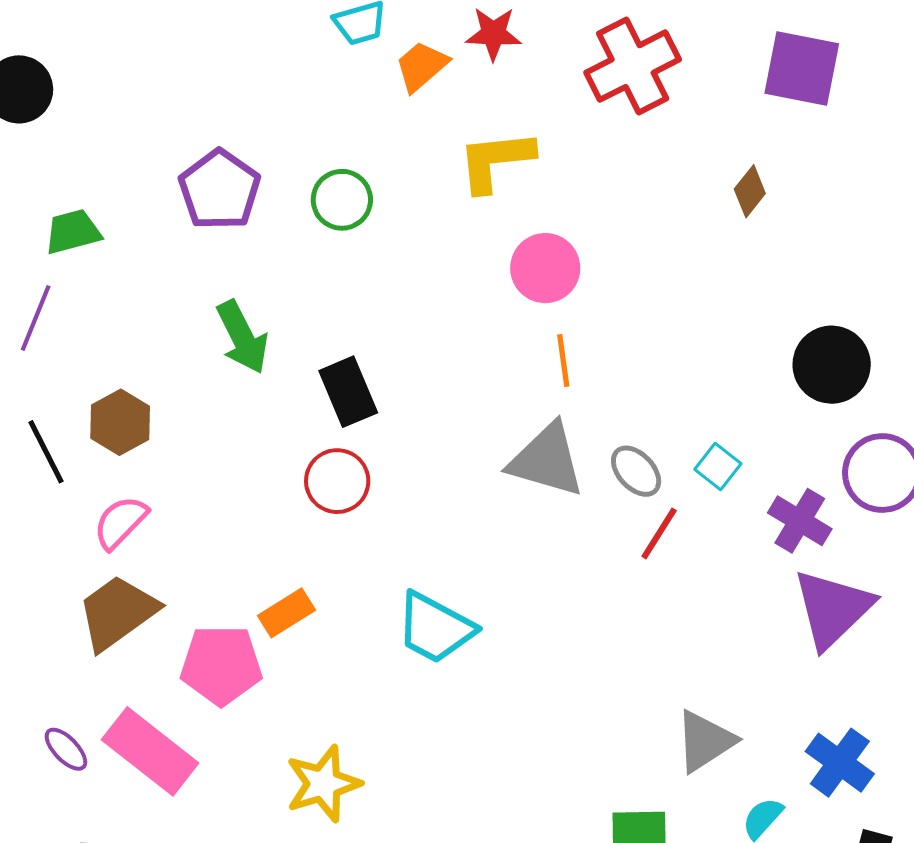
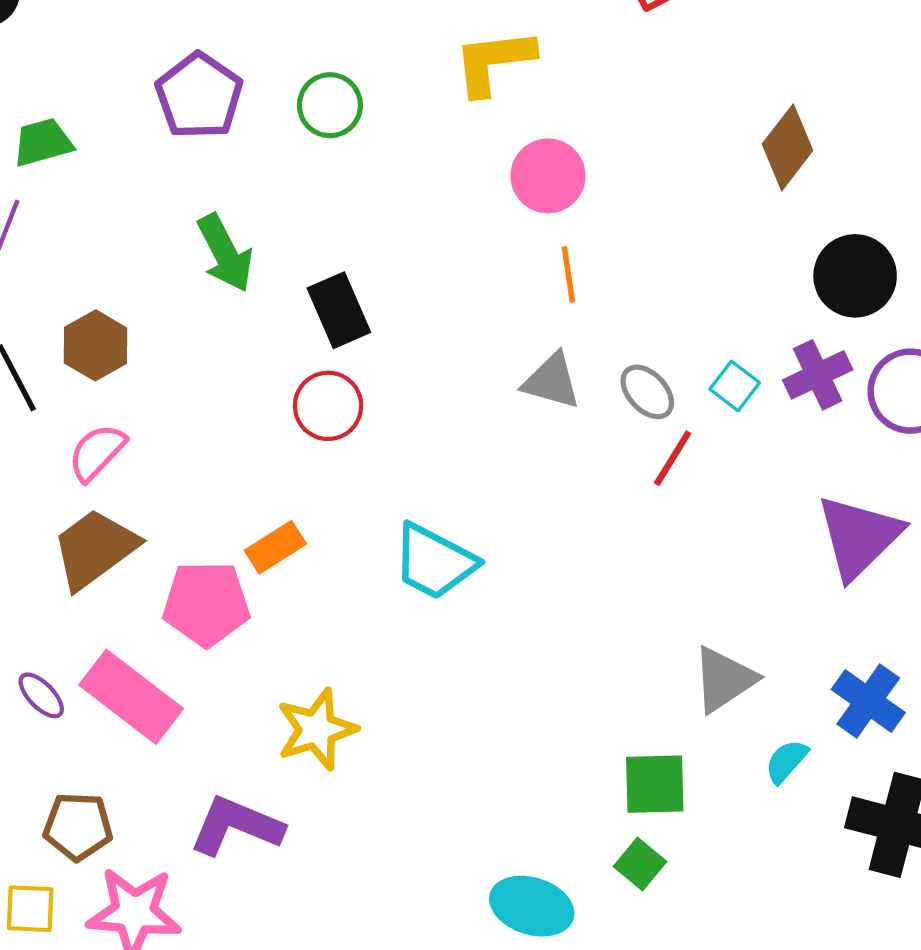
brown diamond: (750, 191) -> (787, 147), moved, size x1.5
gray triangle: (547, 460) -> (552, 381), size x0.7
purple cross: (800, 521) -> (818, 375), moved, turned 34

